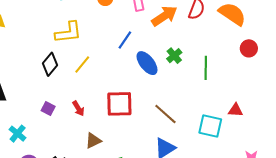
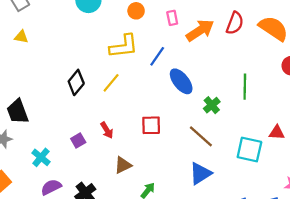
yellow L-shape: (68, 32) -> (124, 46), moved
green cross: (174, 56) -> (212, 105), moved
red square: (119, 104) -> (151, 125), size x0.7
purple square: (48, 108) -> (78, 141), moved, turned 32

